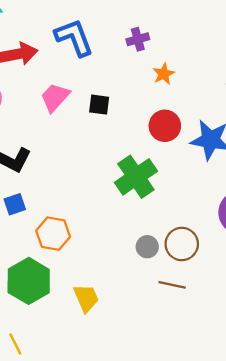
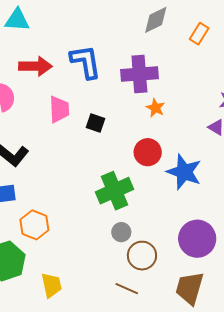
purple cross: (138, 39) -> (139, 74), size x1.8
orange star: (164, 74) -> (155, 108), turned -30
pink trapezoid: (55, 97) -> (59, 109), turned 124
gray circle: (147, 247) -> (121, 232), moved

